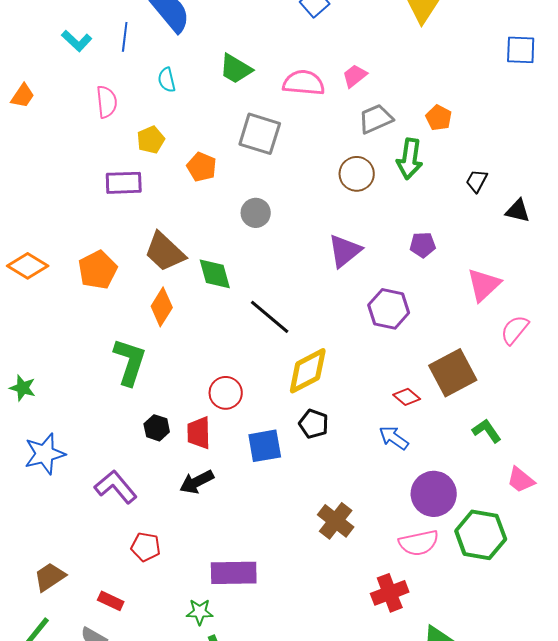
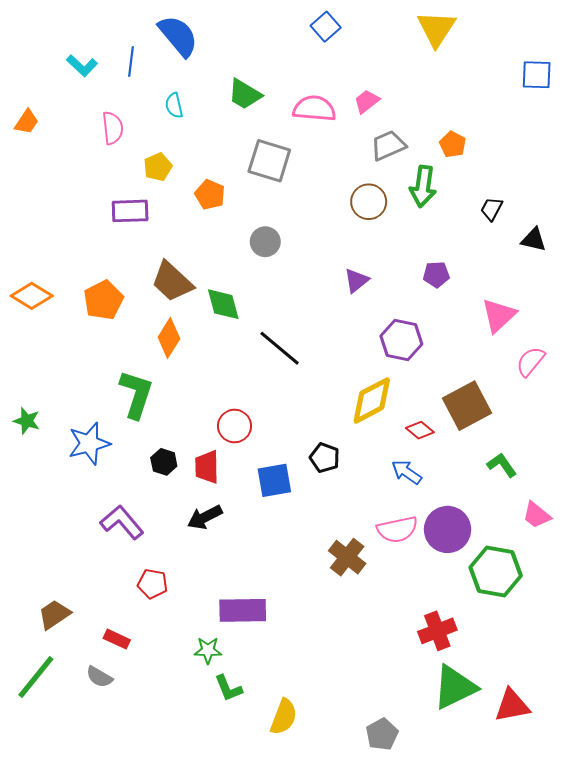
purple triangle: (345, 251) -> (356, 281), size x0.7
yellow diamond: (308, 371) -> (372, 400), moved
blue star: (45, 454) -> (89, 443), moved
pink semicircle: (419, 543) -> (397, 529), moved
red cross: (390, 593) -> (437, 631), moved

